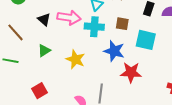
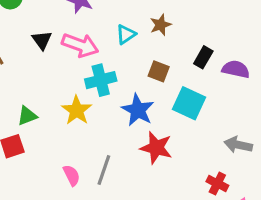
cyan cross: (94, 27) -> (101, 80), moved, turned -30
green triangle: (44, 50) -> (27, 116), moved

